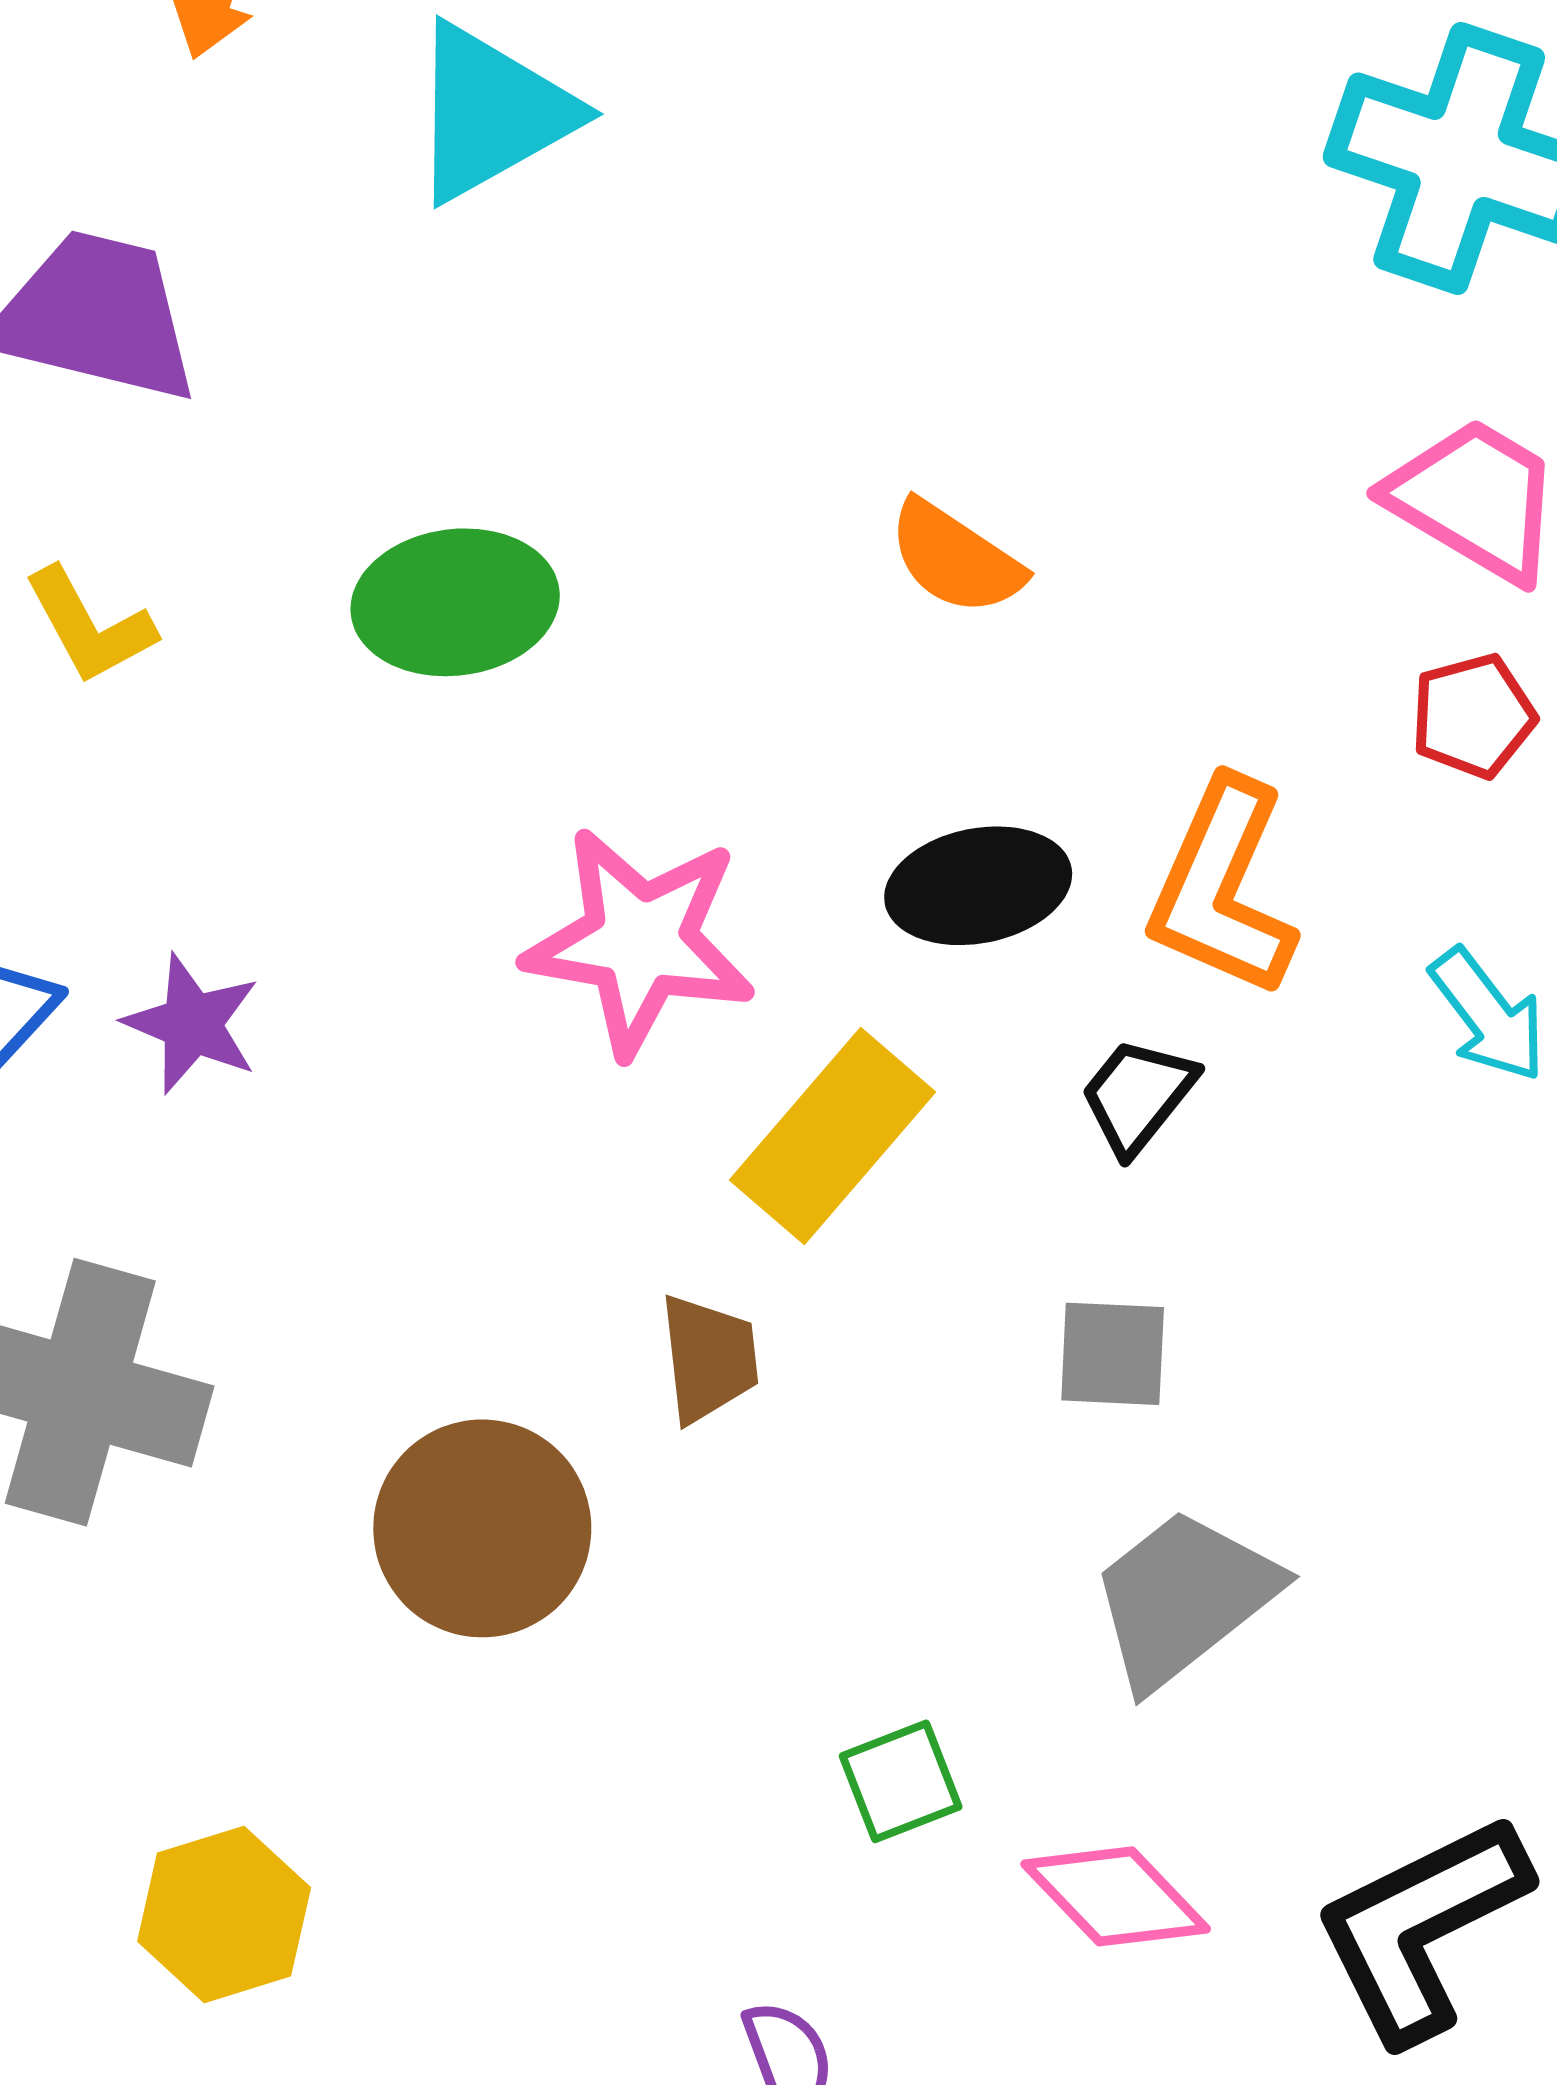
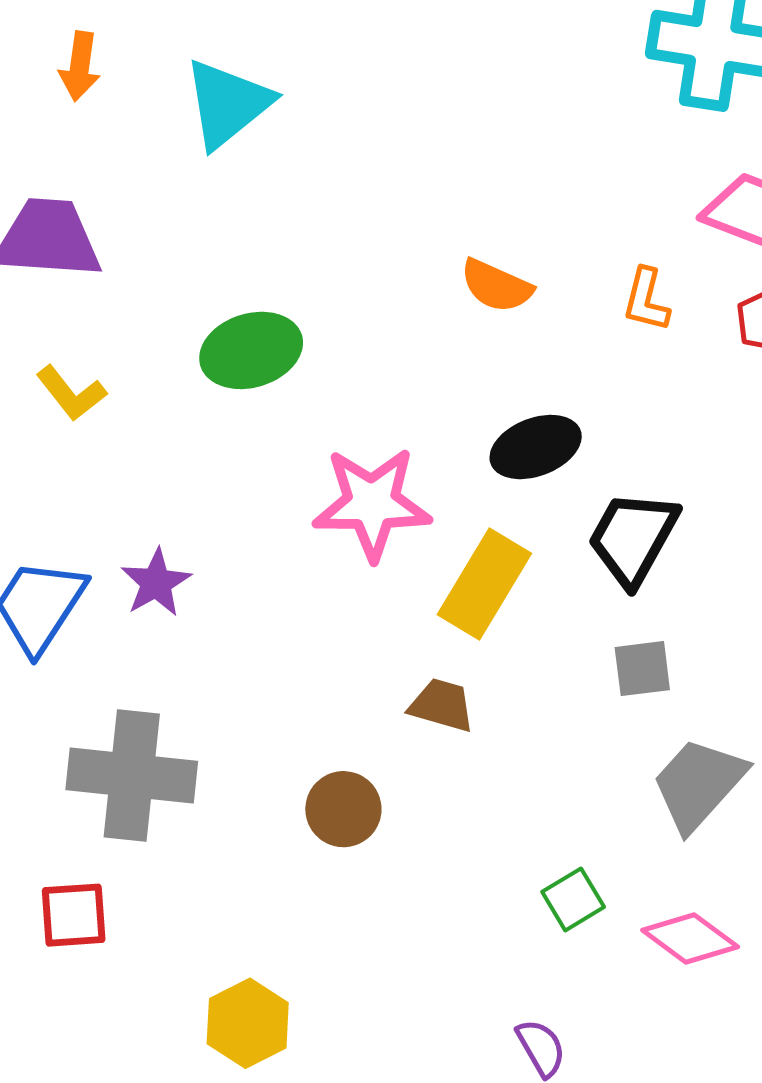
orange L-shape: (1222, 888) -> (646, 300), moved, size x0.6
purple star: (192, 1024) -> (156, 583), turned 30
black trapezoid: (1138, 1096) -> (633, 538), size x1.6
brown trapezoid: (709, 1358) -> (442, 705), turned -58
brown circle: (482, 1528) -> (343, 809), size x0.7

